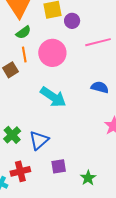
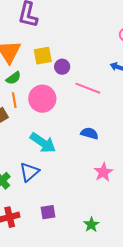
pink line: (98, 42) -> (88, 88), turned 35
blue triangle: (39, 140) -> (29, 172), moved
green star: (88, 178) -> (91, 225), moved

